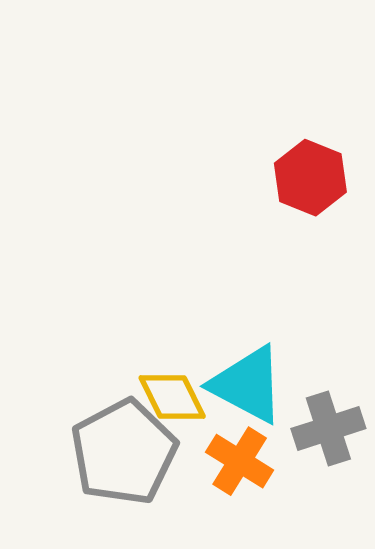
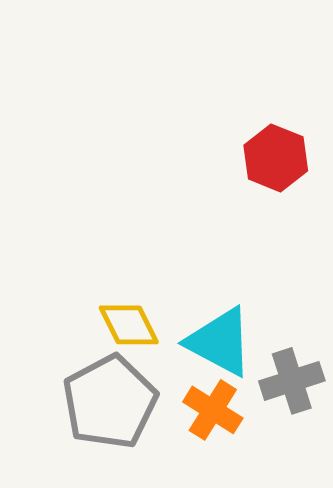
yellow diamond: (172, 397) -> (129, 325), moved

